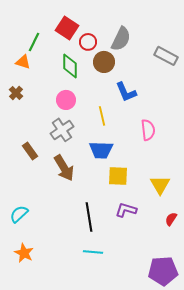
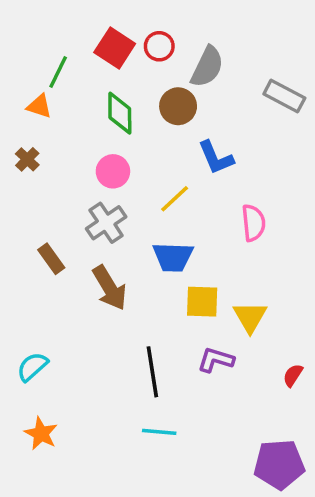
red circle: (88, 42) -> (159, 46), moved
yellow line: (102, 116) -> (175, 199), turned 60
yellow triangle: (160, 185) -> (250, 317), moved

